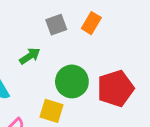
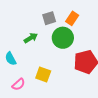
green circle: (72, 81) -> (63, 38), moved

